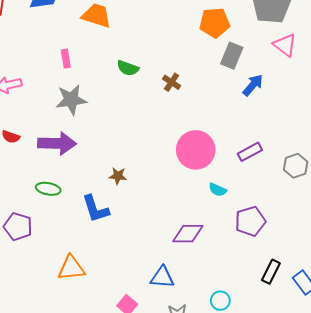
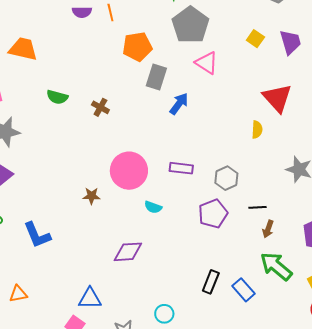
purple rectangle: (250, 152) -> (181, 168), turned 40
brown star: (118, 176) -> (92, 196), moved
purple pentagon: (250, 221) -> (213, 214), moved
orange triangle: (71, 268) -> (18, 294), size x0.7
blue triangle: (162, 277) -> (90, 298), moved

